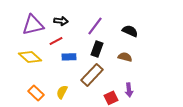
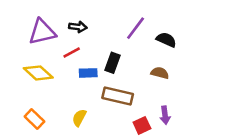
purple line: (95, 26) -> (136, 28), moved
black rectangle: (97, 49) -> (113, 63), moved
brown rectangle: (92, 75) -> (118, 96), turned 60
orange rectangle: (36, 93) -> (34, 119), moved

